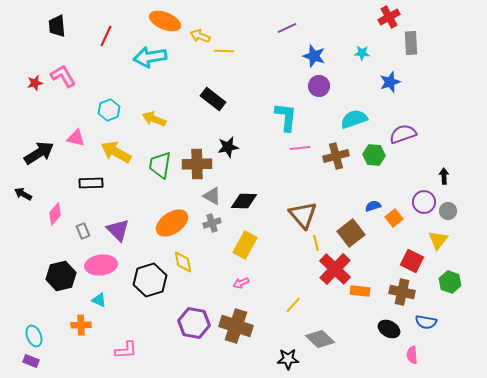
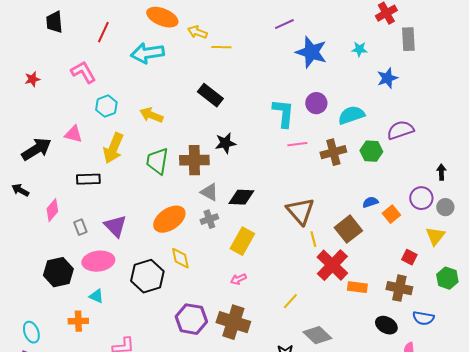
blue star: (314, 56) -> (311, 52), size x1.4
pink L-shape: (63, 76) -> (83, 72), moved
purple circle: (319, 86) -> (316, 103), moved
yellow arrow: (116, 152) -> (113, 148), turned -96
red square: (412, 261) -> (409, 257), size x0.7

